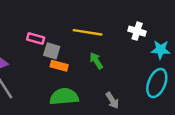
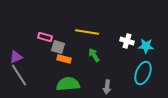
white cross: (137, 31) -> (127, 41), moved
gray arrow: (112, 100) -> (107, 87), turned 40

